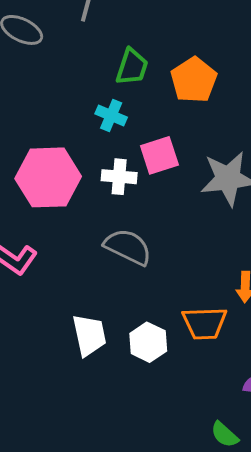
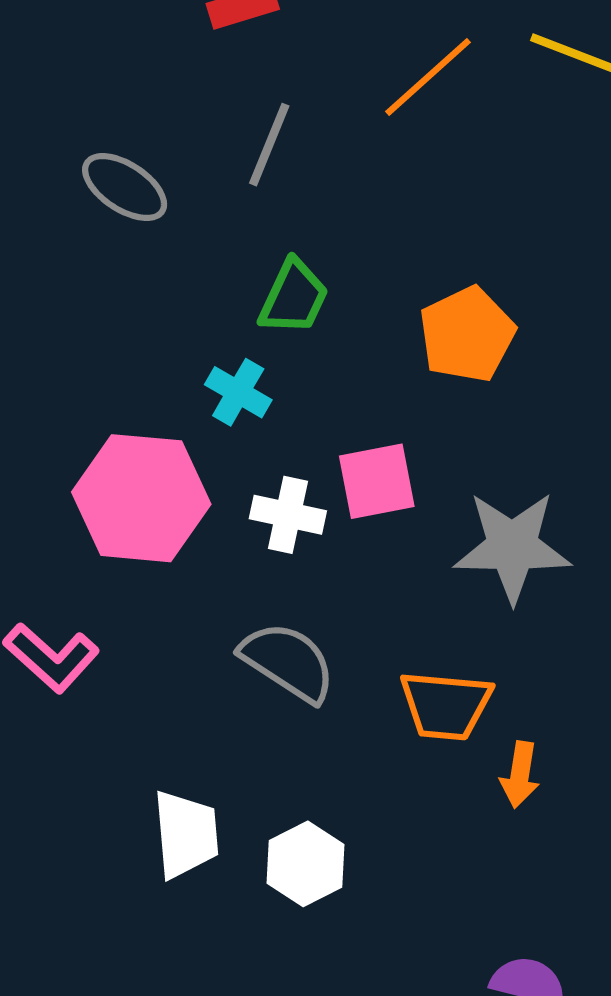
green trapezoid: (132, 67) -> (294, 297), moved
cyan cross: (111, 116) -> (238, 392), moved
orange trapezoid: (205, 323) -> (446, 705), moved

